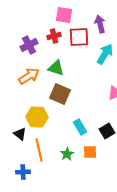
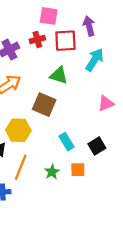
green triangle: (56, 68) -> (59, 75), moved
orange line: (39, 150) -> (21, 167), turned 35

